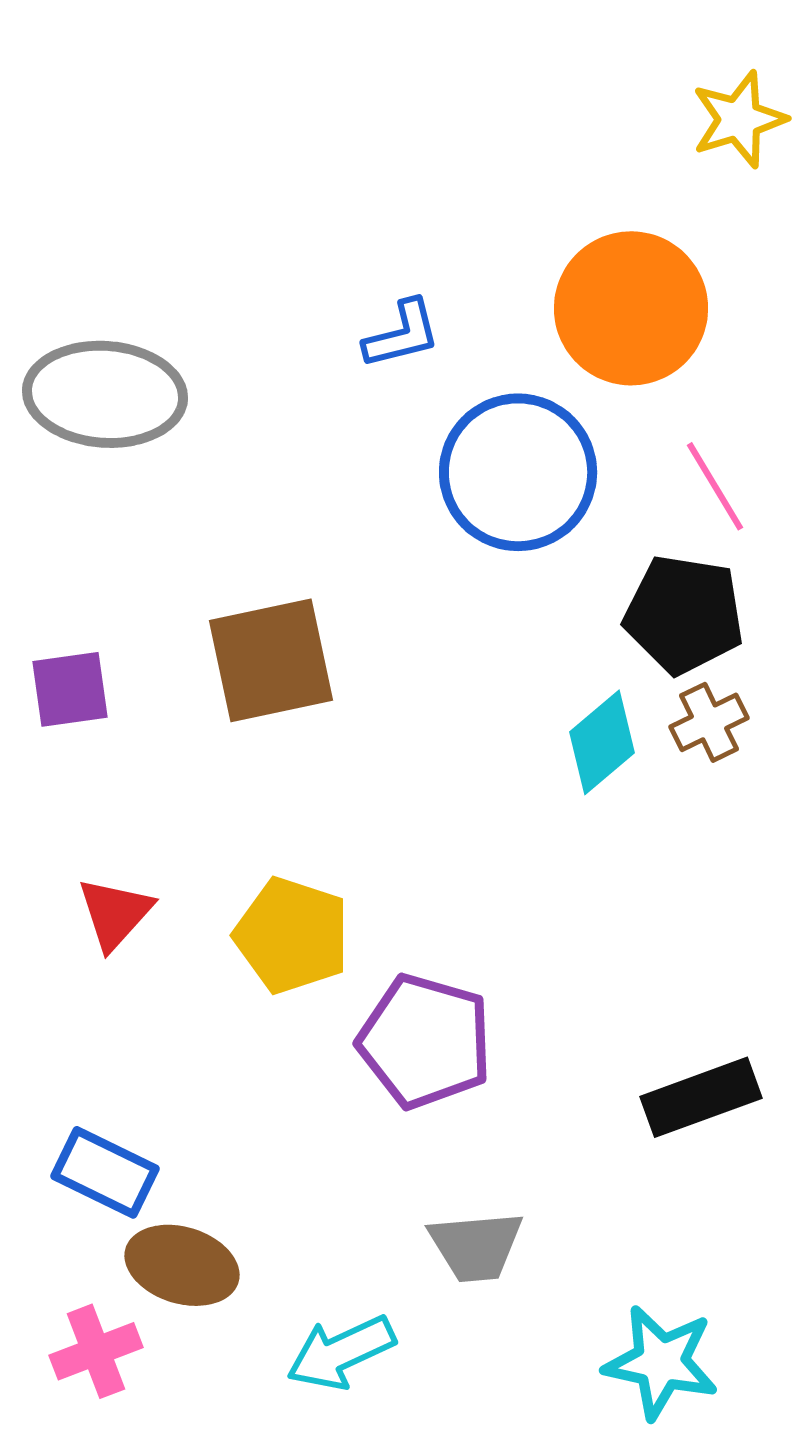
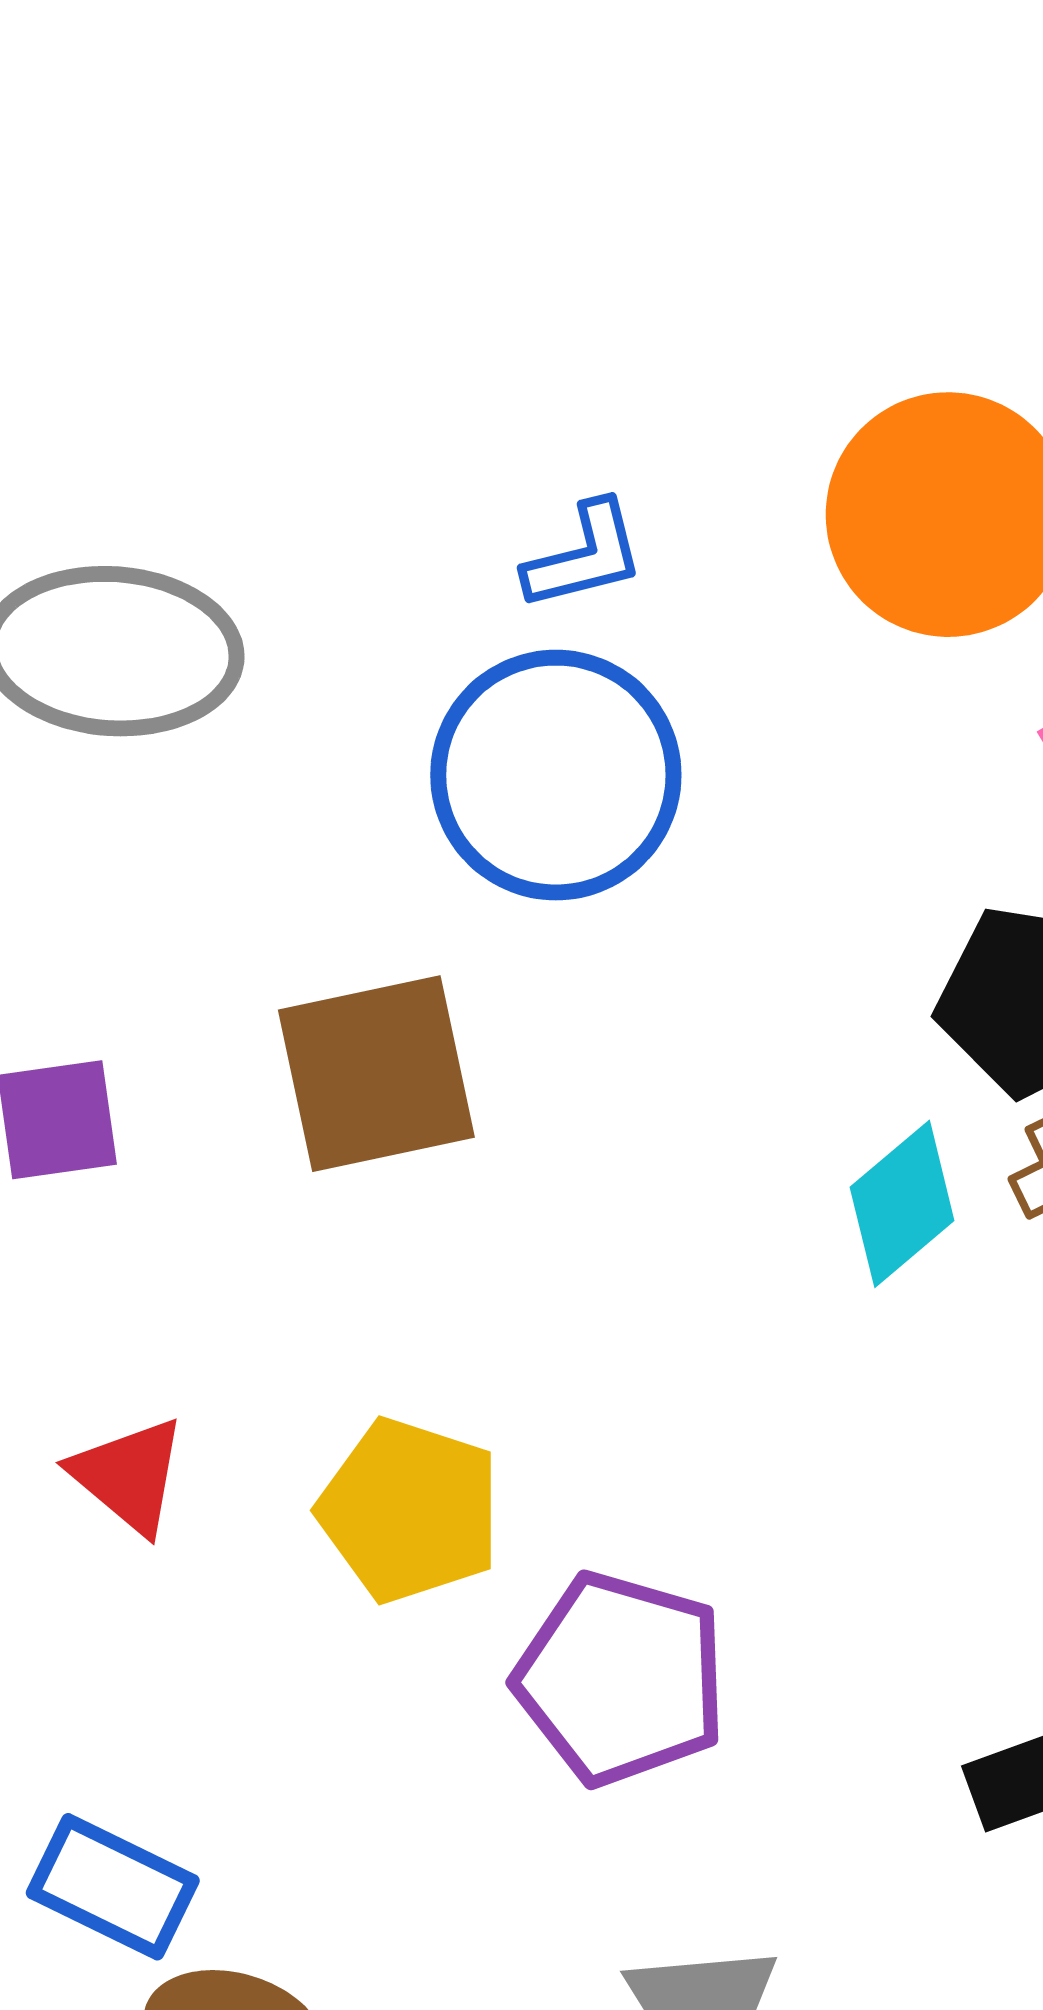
blue circle: (518, 472) -> (556, 775), moved
red triangle: (115, 913) -> (129, 1475), turned -32

